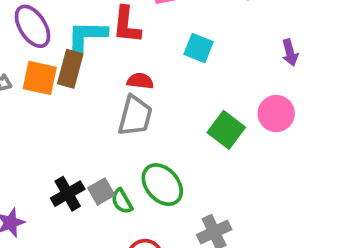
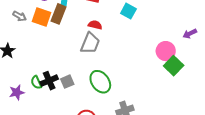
purple arrow: (290, 53) -> (190, 34), moved, turned 72
green square: (226, 130) -> (174, 66), moved
green semicircle: (122, 201) -> (36, 82), moved

